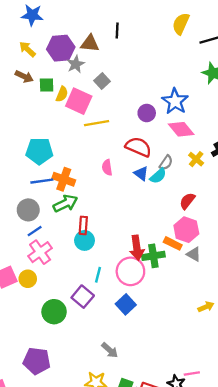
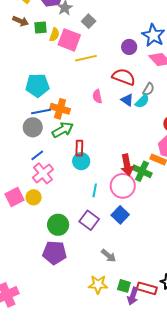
gray circle: (28, 210) -> (33, 127), moved
green cross: (153, 256) -> (142, 171), turned 36
purple square: (83, 297) -> (89, 220), moved
purple pentagon: (37, 361) -> (55, 253), moved

